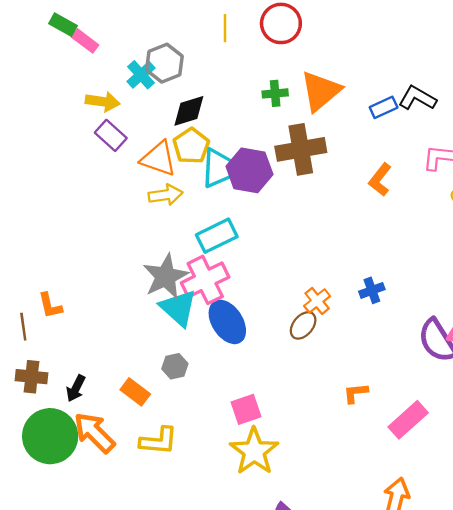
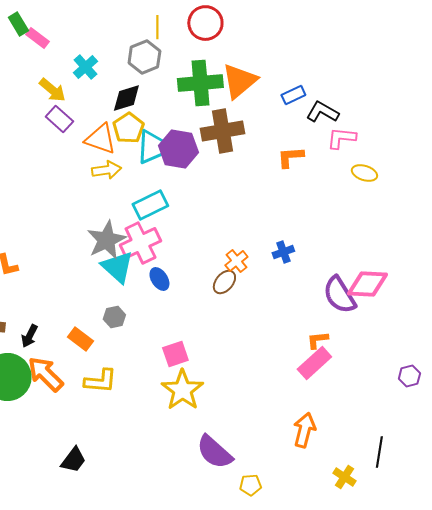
green rectangle: (63, 25) -> (18, 24), turned 30
gray hexagon: (164, 63) -> (144, 57), moved
green cross: (275, 93) -> (200, 83), size x2.0
black L-shape: (417, 98) -> (322, 112), moved
yellow arrow: (103, 102) -> (52, 90), turned 32
orange L-shape: (380, 180) -> (290, 157), turned 48
blue ellipse: (227, 322) -> (159, 279), size x0.6
orange L-shape: (356, 393) -> (317, 340), moved

